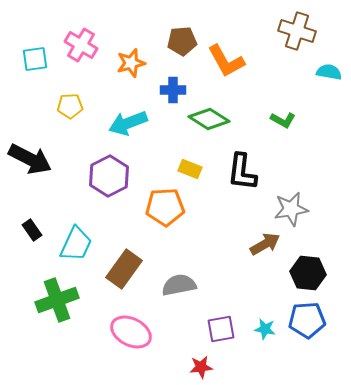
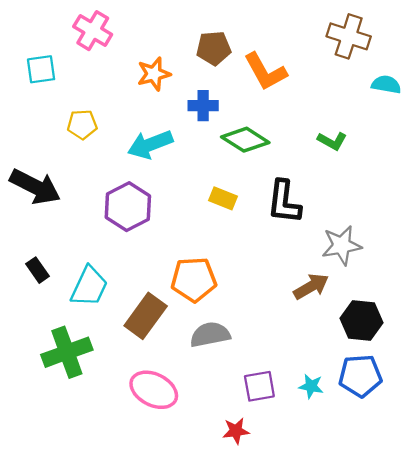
pink cross: (81, 45) -> (93, 31), moved
orange pentagon: (165, 207) -> (194, 279), moved

